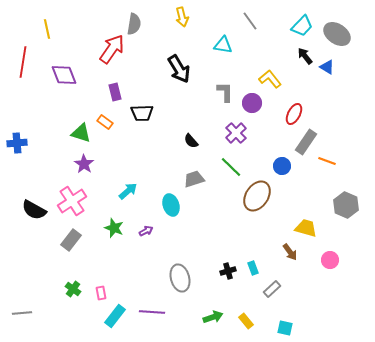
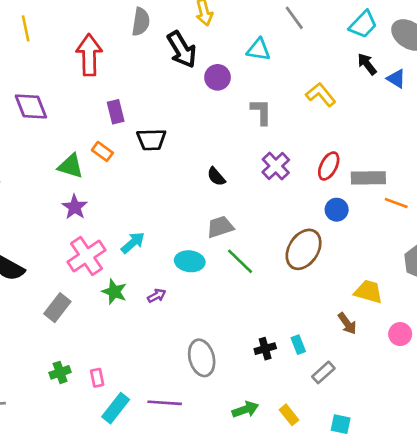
red arrow: (112, 49) -> (89, 55), moved, turned -36
black arrow: (179, 69) -> (182, 50), moved
purple diamond: (64, 75) -> (31, 106), moved
purple circle: (252, 103) -> (218, 77), moved
red ellipse: (294, 114) -> (329, 166), moved
gray rectangle: (306, 142) -> (368, 178), turned 55
green line: (231, 167) -> (240, 261), moved
pink cross: (72, 201) -> (87, 256), moved
cyan ellipse: (171, 205) -> (190, 261), turned -65
green cross: (73, 289) -> (60, 372), turned 35

